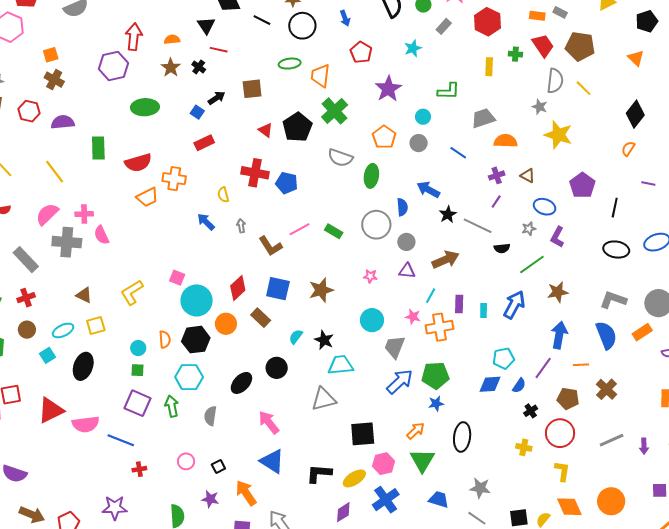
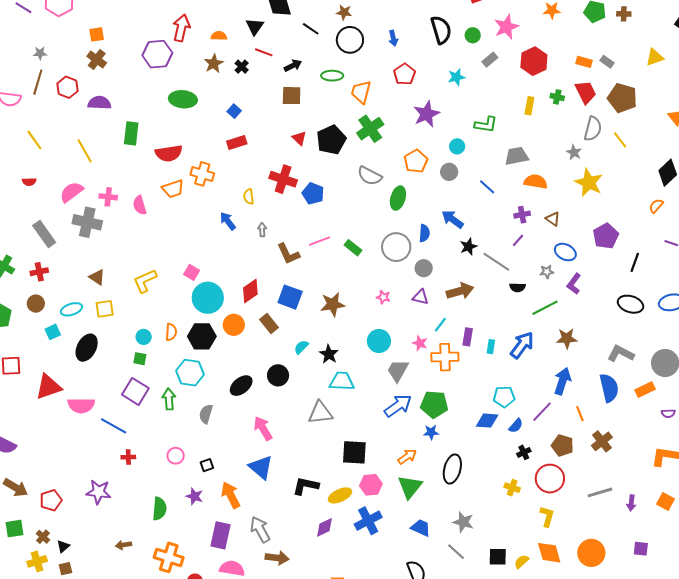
black arrow: (217, 98) -> (293, 66), moved
pink semicircle: (101, 235) -> (140, 205), moved
orange line: (581, 365) -> (580, 414), turned 63

